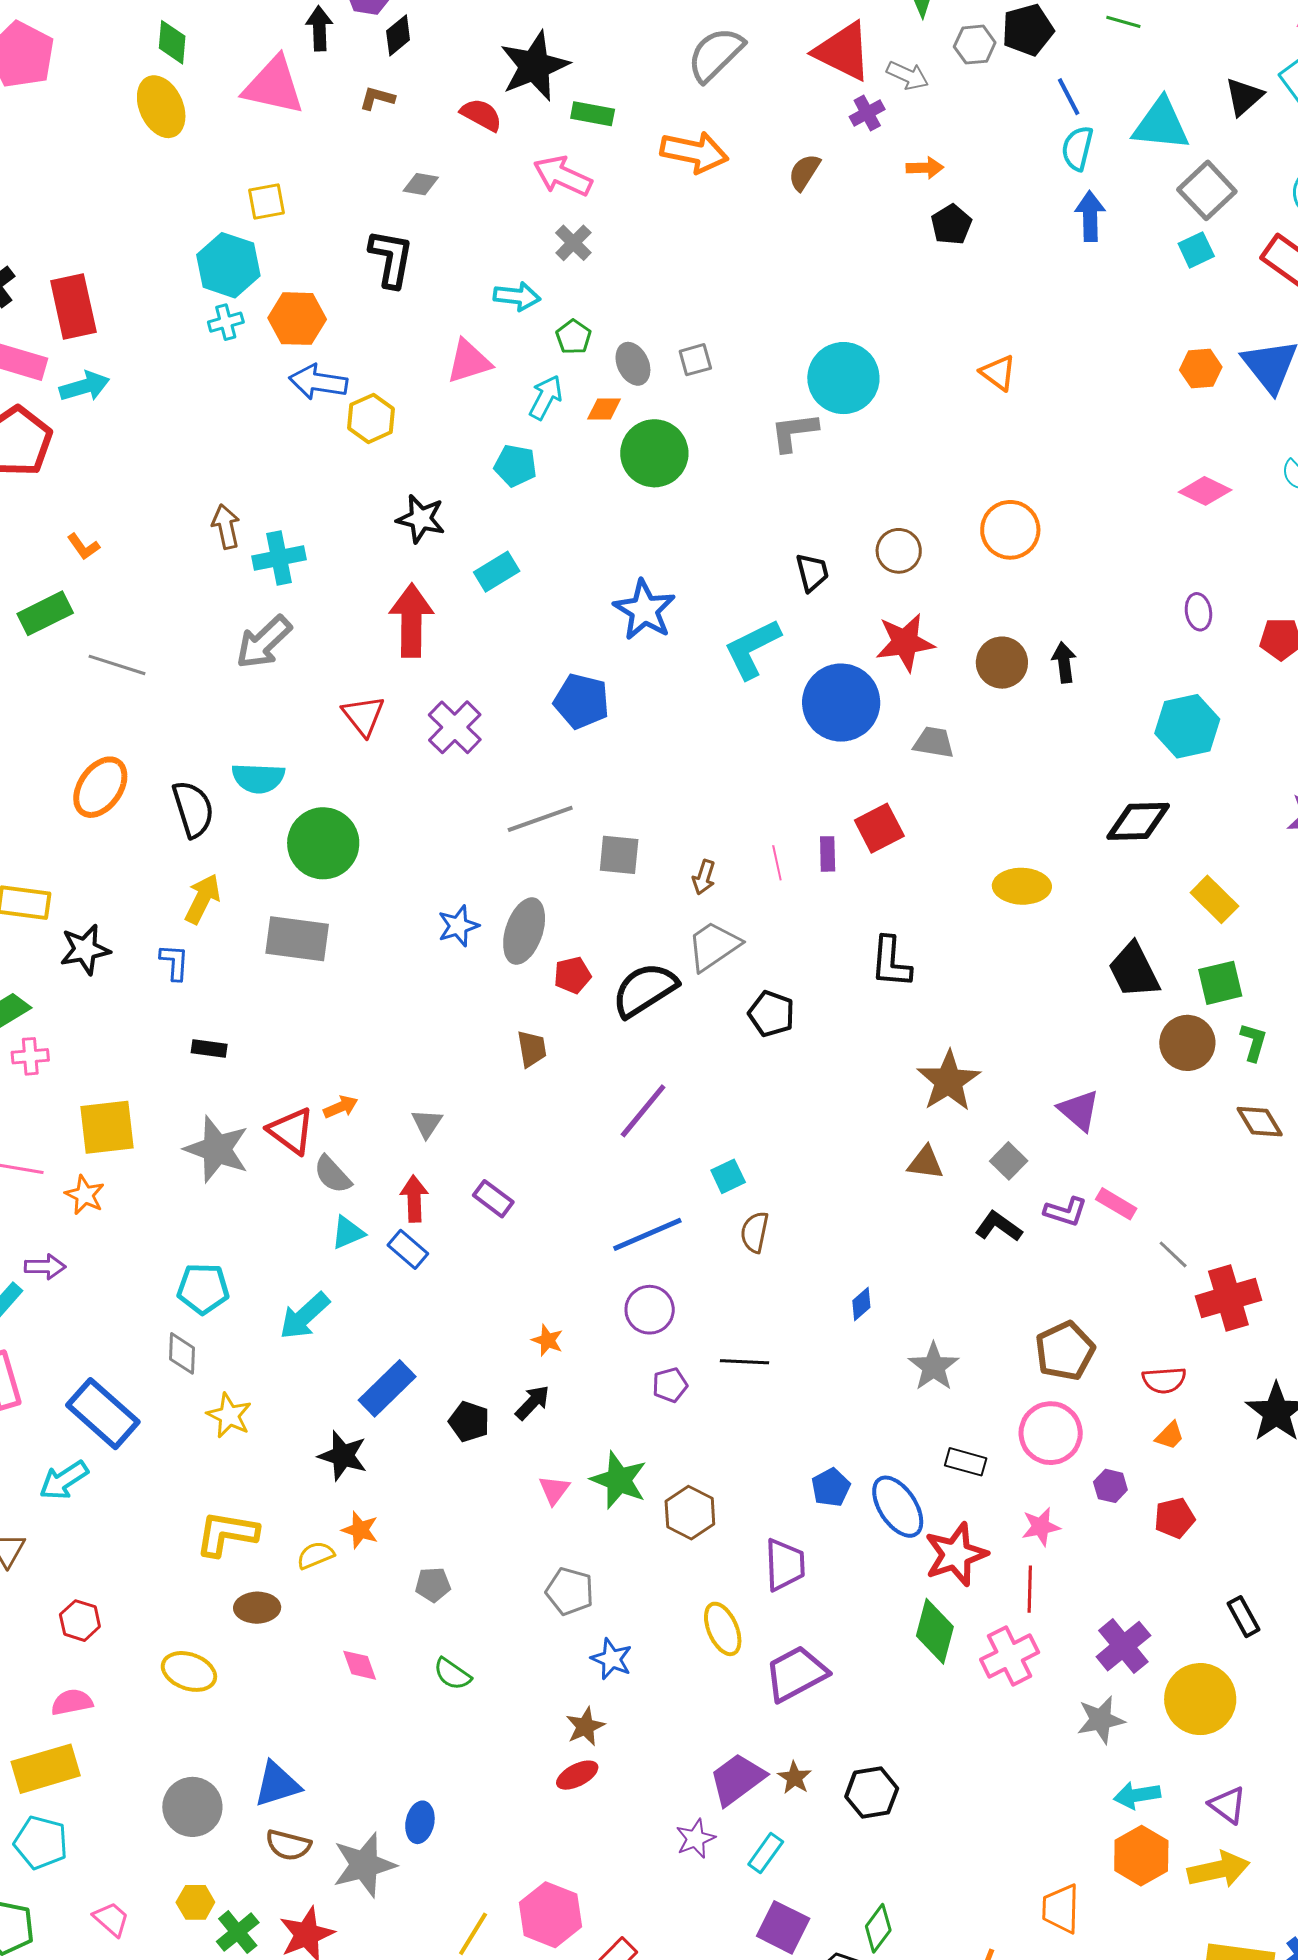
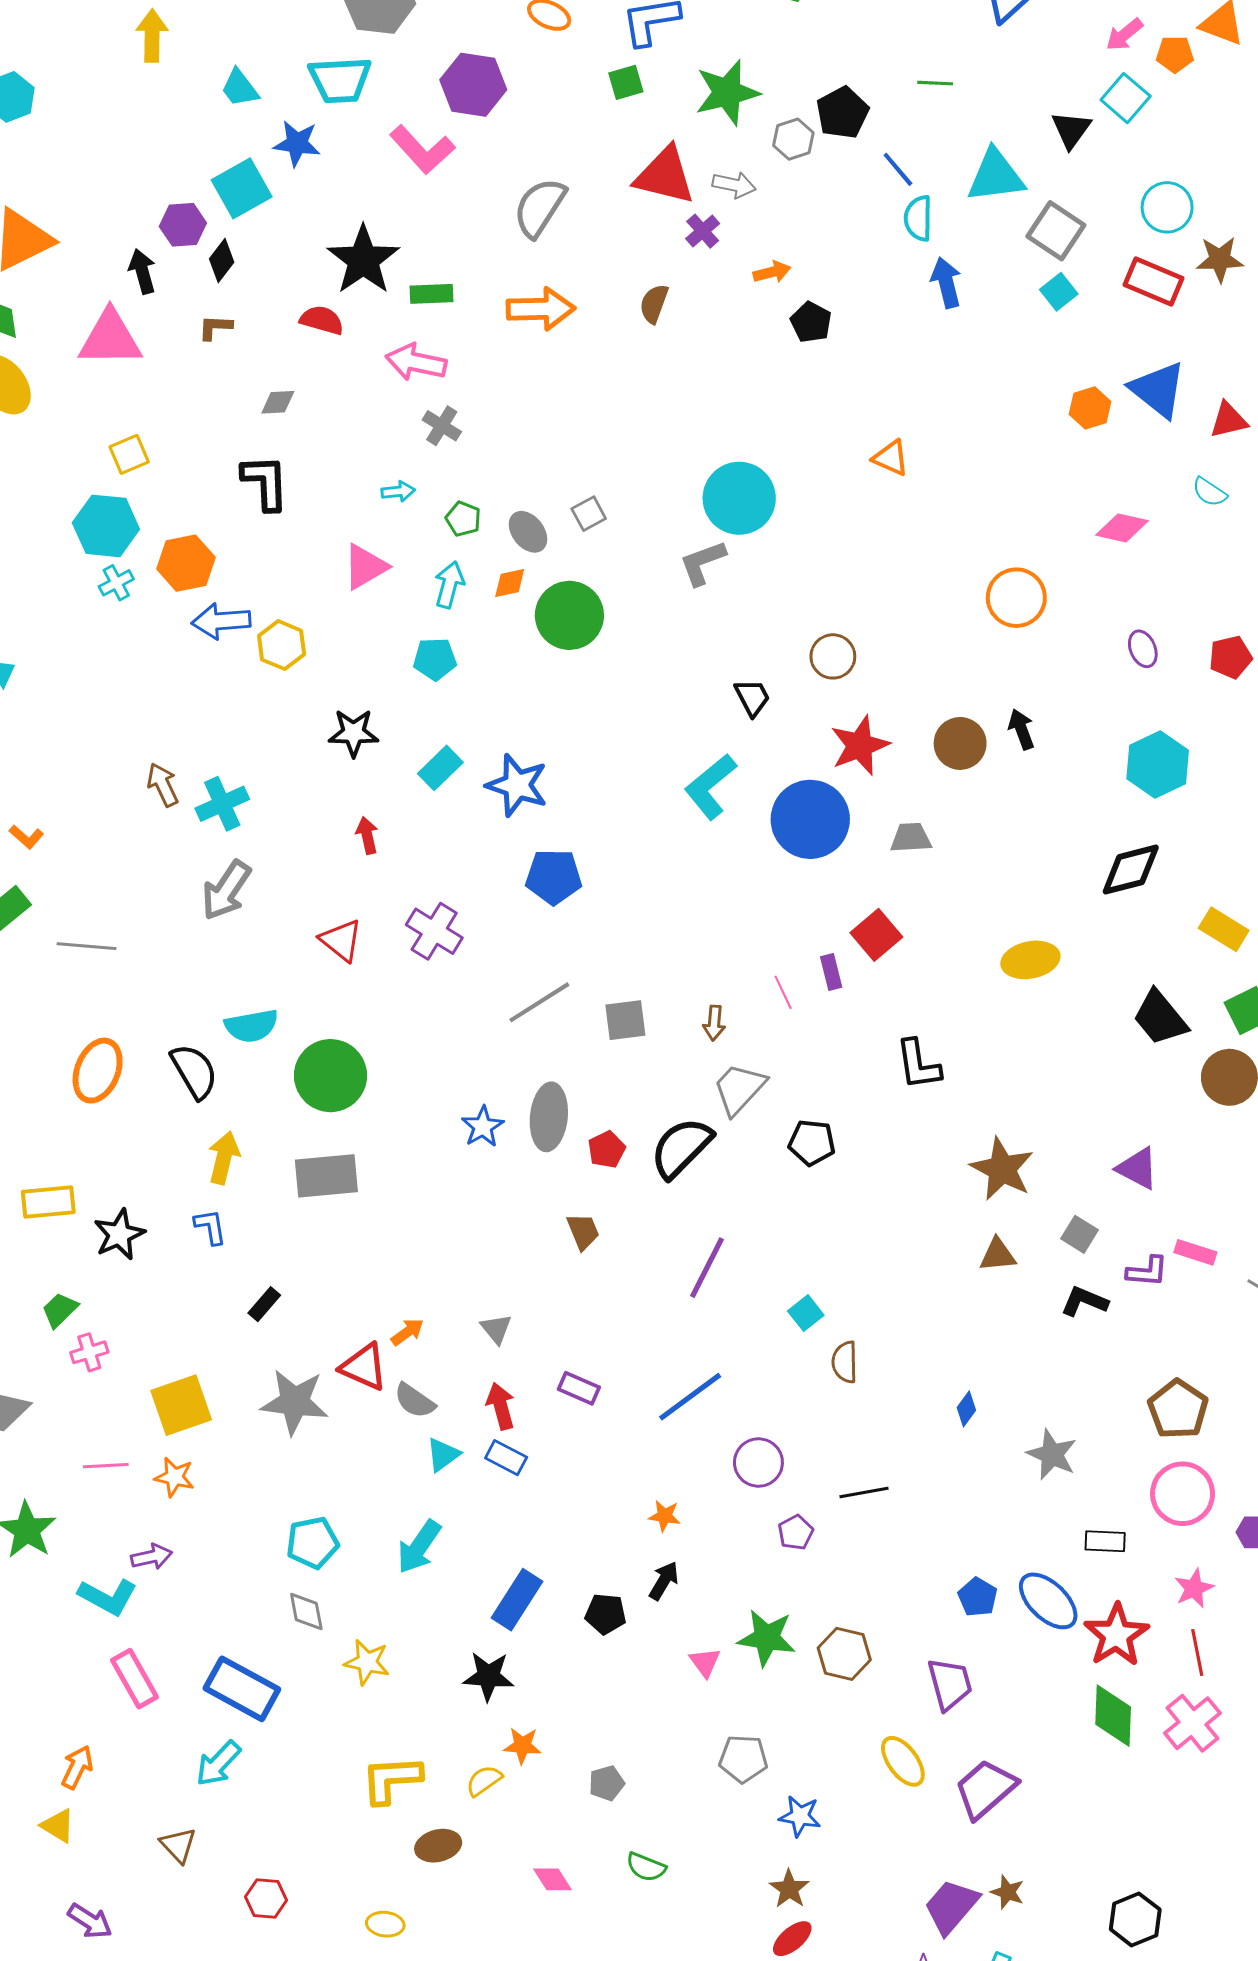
cyan arrow: (517, 296) -> (398, 491), size x0.7
orange circle: (1010, 530) -> (1016, 598), moved
blue star: (645, 610) -> (517, 785), moved
red arrow: (411, 620) -> (367, 835), size x0.5
black rectangle: (209, 1049) -> (264, 1304), turned -44
blue line: (647, 1234) -> (690, 1397), moved
yellow ellipse: (189, 1671) -> (385, 1924), size x0.7
black hexagon: (872, 1793) -> (1135, 1919), moved

